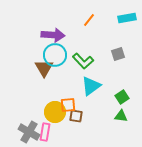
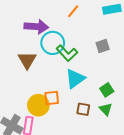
cyan circle: (55, 55) -> (53, 43), moved
brown square: (76, 116) -> (83, 109), moved
green triangle: (121, 116) -> (106, 109), turned 40

